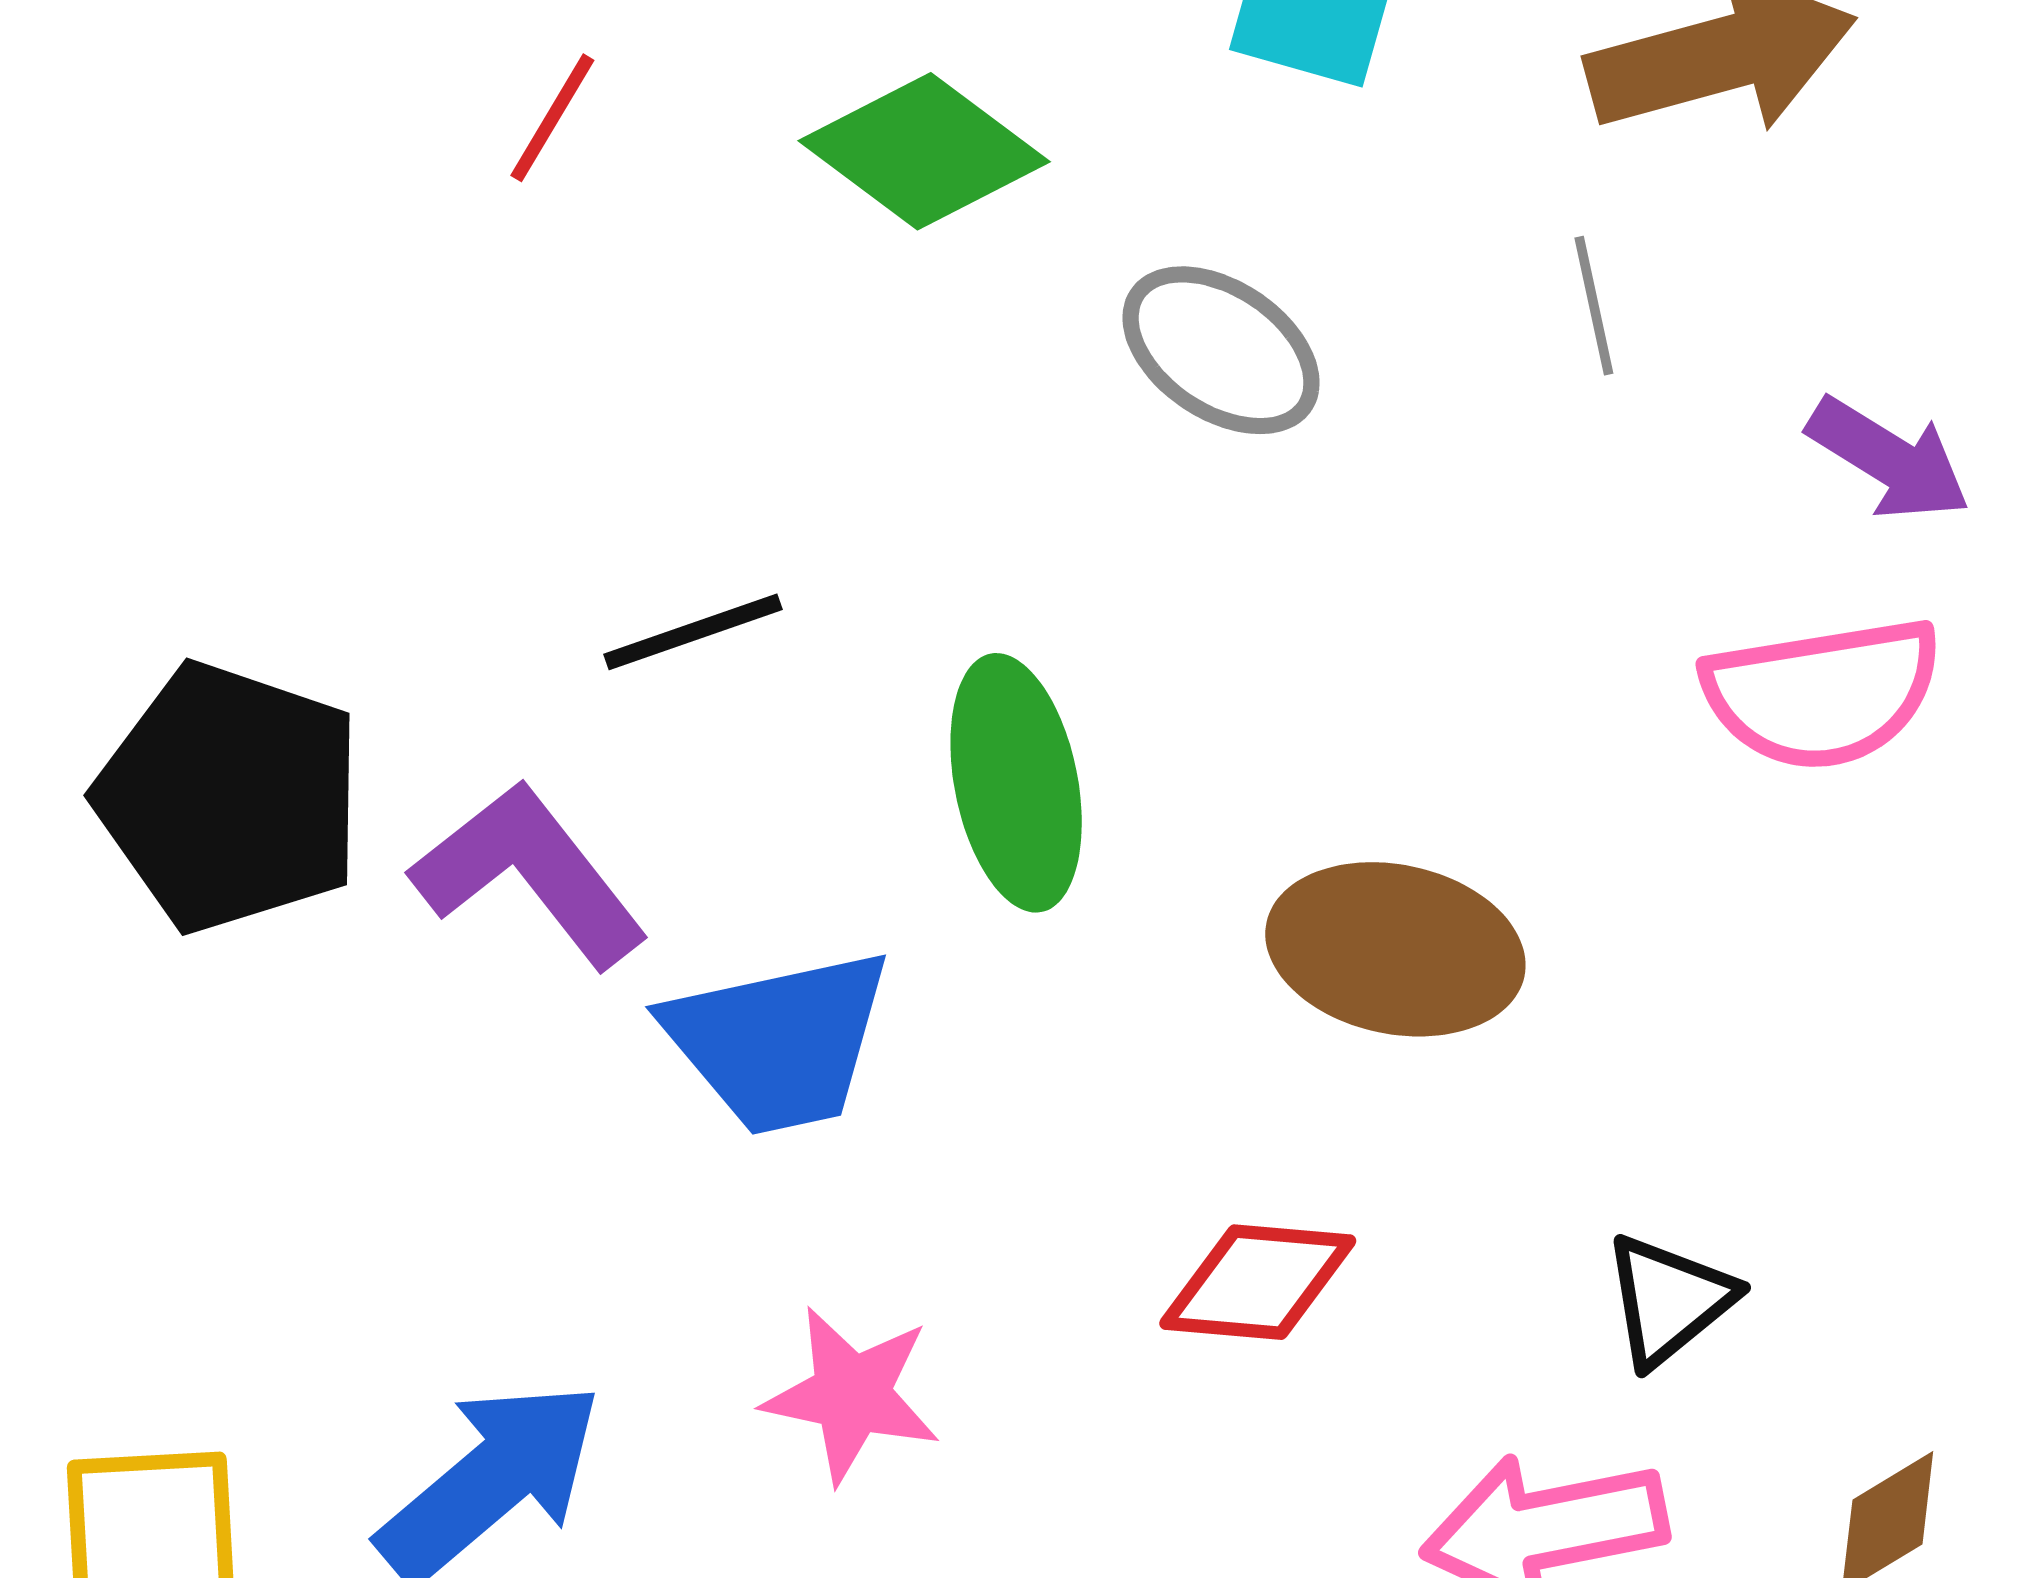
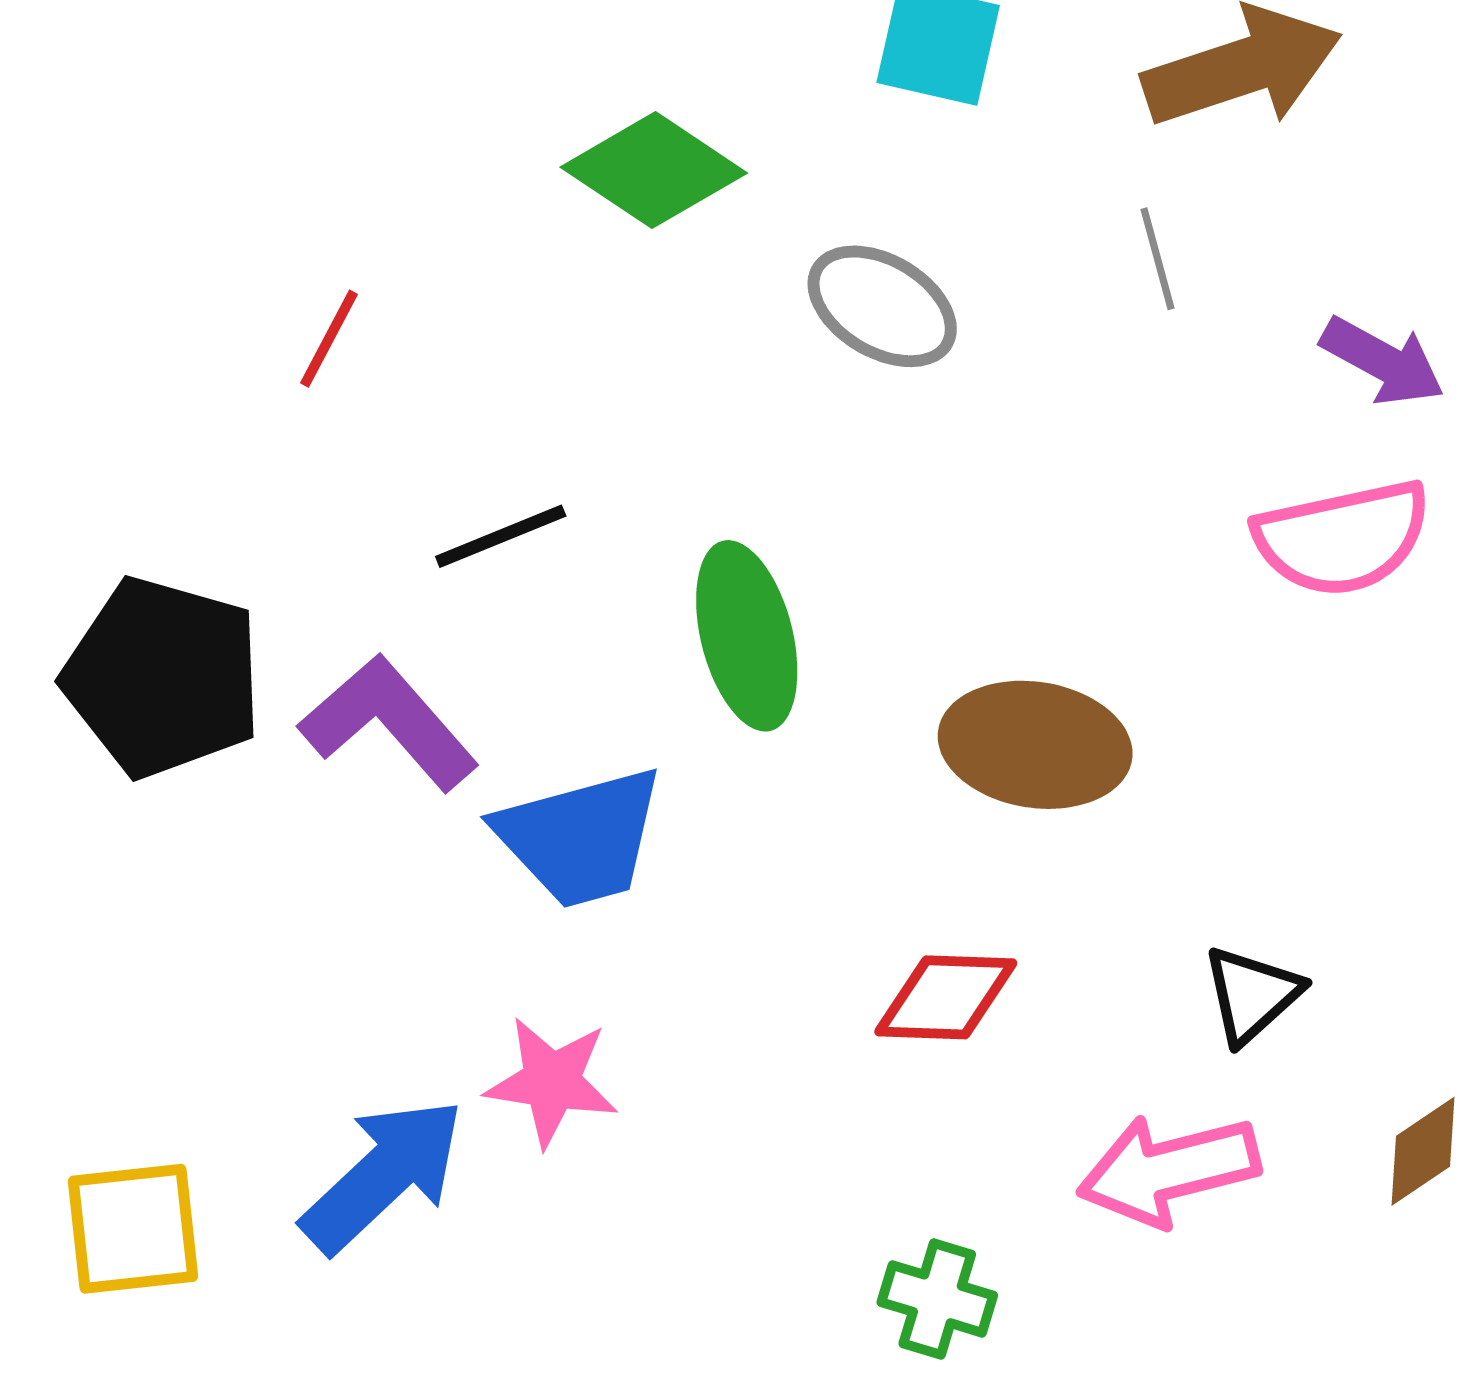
red line: (552, 118) -> (329, 339), moved
pink star: (852, 1395) -> (552, 1082), moved

